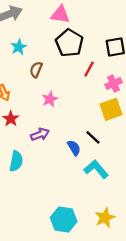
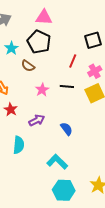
black pentagon: (69, 43) -> (39, 42), moved
brown semicircle: (36, 70) -> (28, 66), turned -72
black line: (93, 137) -> (67, 87), moved, turned -32
cyan L-shape: (96, 169) -> (57, 162), moved

